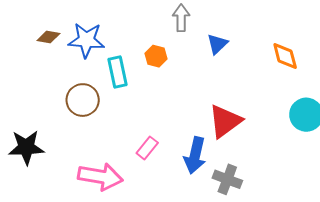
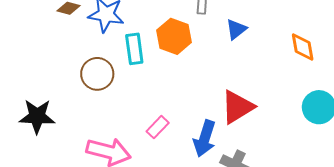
orange hexagon: (156, 56) -> (174, 36), size x1.6

